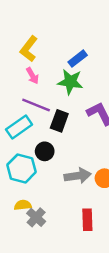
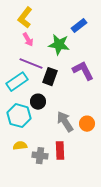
blue rectangle: (78, 59) -> (79, 26), moved
gray arrow: (78, 176) -> (65, 122), turned -115
gray cross: (36, 217) -> (40, 156), moved, turned -35
red rectangle: (87, 220) -> (60, 151), moved

